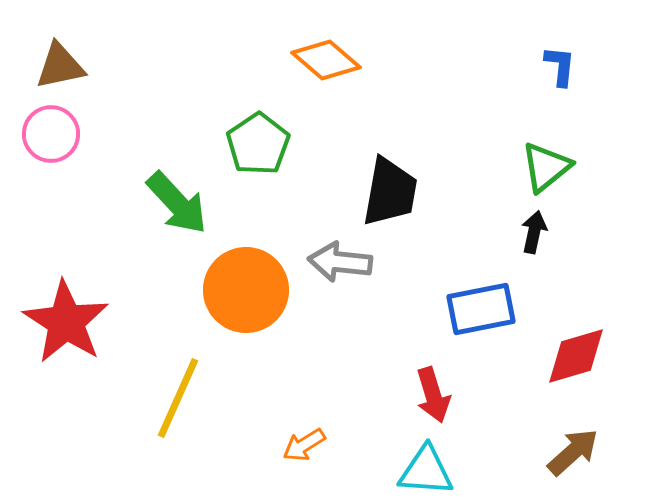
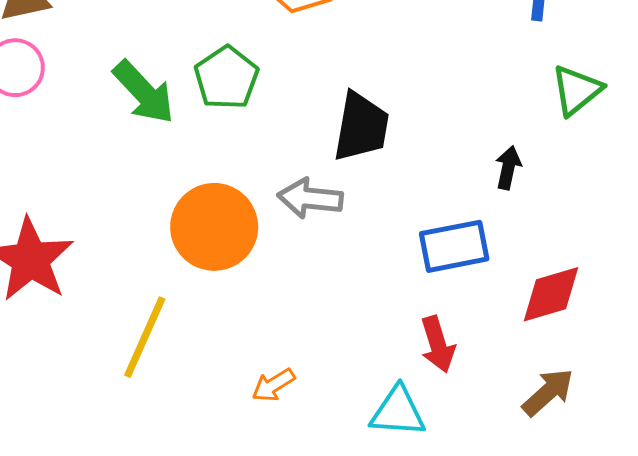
green triangle: (546, 167) -> (577, 90), moved
green arrow: (177, 203) -> (144, 92), moved
red arrow: (433, 395) -> (438, 344), moved

